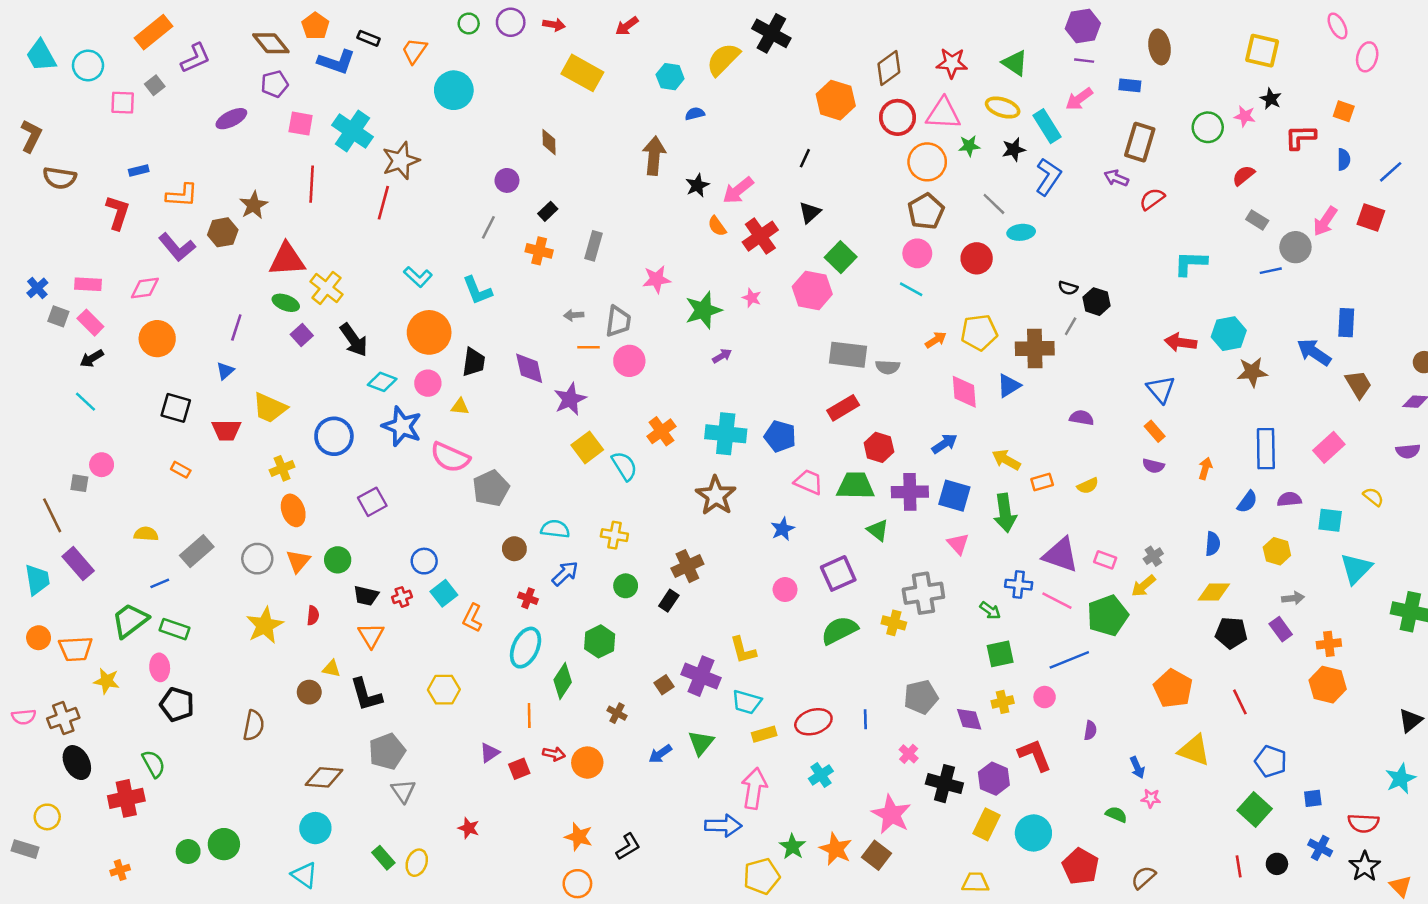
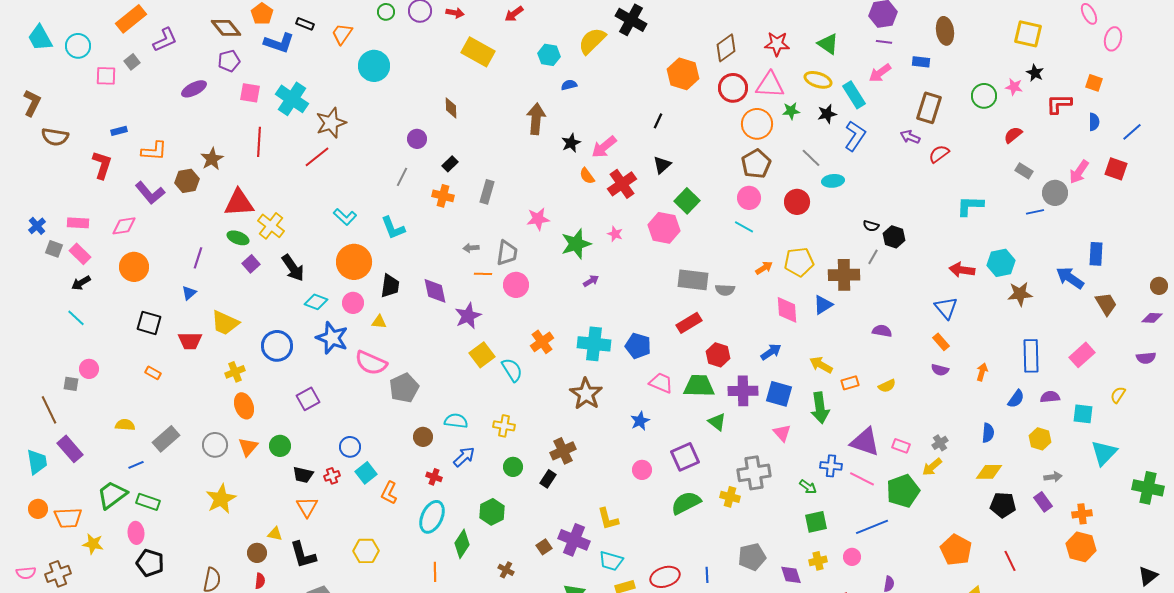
red line: (383, 203) -> (317, 157), turned 36
yellow semicircle: (1373, 497) -> (1118, 395), turned -96
red semicircle: (313, 615) -> (260, 581), moved

